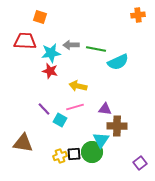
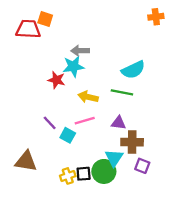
red trapezoid: (25, 41) -> (28, 29), moved
green line: (96, 49) -> (122, 92), moved
cyan star: (51, 53) -> (73, 66), moved
purple square: (140, 163) -> (142, 166), moved, turned -32

